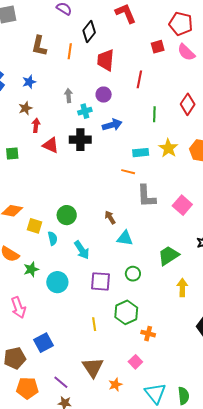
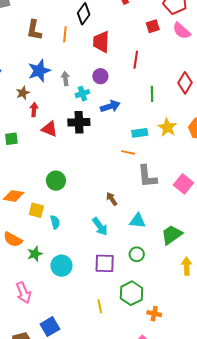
blue star: (29, 82) -> (39, 71), moved, size x1.6
green circle: (67, 215) -> (56, 181), moved
cyan triangle: (125, 238) -> (138, 221), moved
cyan arrow: (82, 250) -> (100, 227), moved

